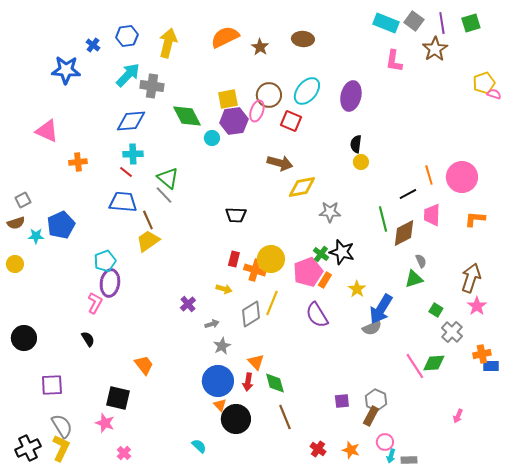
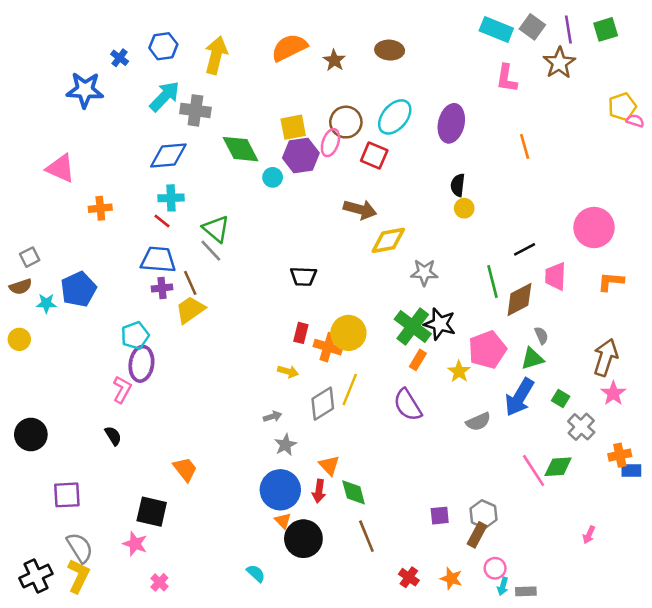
orange line: (429, 175) -> (525, 146), moved
green cross: (321, 254) -> (413, 327), size x1.8
pink pentagon: (308, 272) -> (487, 350), moved
purple cross: (188, 304) -> (162, 288), moved, turned 35
blue arrow: (381, 309) -> (519, 397), moved

